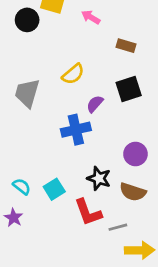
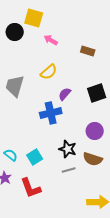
pink arrow: (91, 17) -> (51, 40), moved
black square: (129, 89) -> (97, 93), moved
red L-shape: (88, 212) -> (31, 188), moved
gray line: (118, 227) -> (69, 170), moved

